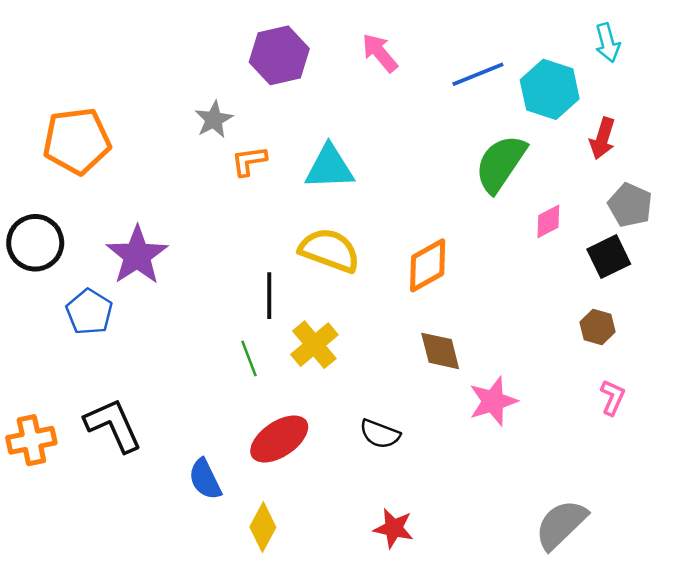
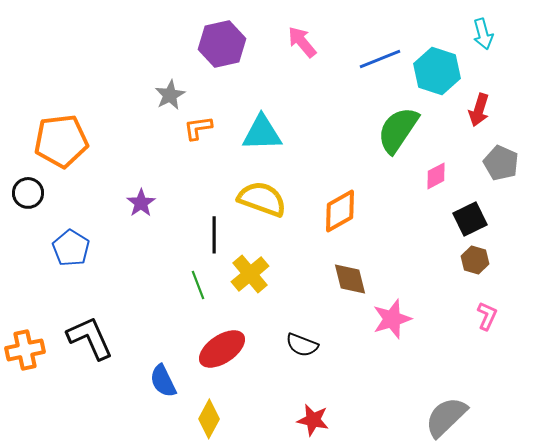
orange pentagon: (77, 141) -> (61, 141), moved
black circle: (35, 243) -> (28, 193), size x0.7
purple star: (137, 255) -> (141, 203), moved, size x0.6
black square: (609, 257) -> (470, 219), moved

